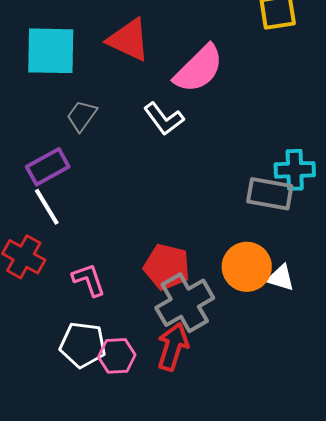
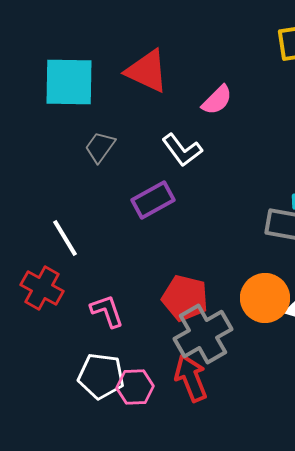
pink semicircle: (199, 69) -> (217, 100), size x0.6
purple rectangle: (48, 167) -> (153, 200), moved
red arrow: (173, 347) -> (191, 378), turned -39

